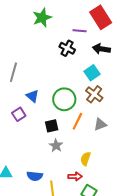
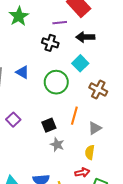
brown cross: (94, 94) -> (98, 90), moved
blue triangle: (32, 96) -> (22, 72), moved
green circle: (64, 99) -> (56, 82), moved
gray triangle: (100, 124) -> (95, 128), moved

